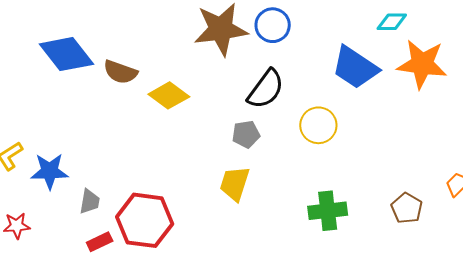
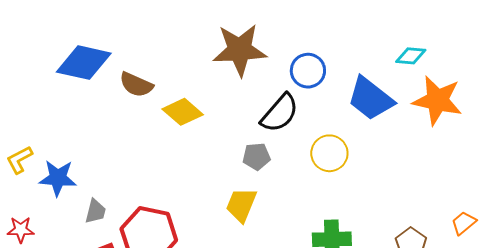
blue circle: (273, 25) -> (308, 71), moved
blue diamond: (66, 54) -> (84, 63), turned -44

